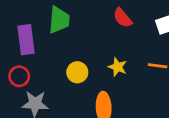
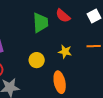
green trapezoid: (59, 20) -> (40, 23), moved

